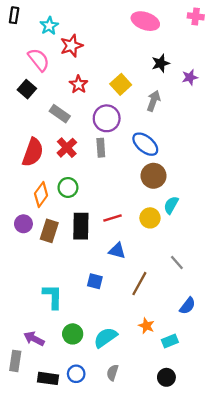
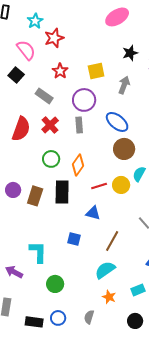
pink ellipse: (145, 21) -> (117, 17), turned -50
yellow square: (121, 84) -> (96, 71), turned 30
orange diamond: (41, 195) -> (78, 165), moved
red line: (112, 218) -> (99, 186), moved
orange star: (146, 326) -> (109, 297), moved
cyan semicircle: (105, 337) -> (105, 270), moved
purple arrow: (34, 339) -> (14, 272), moved

